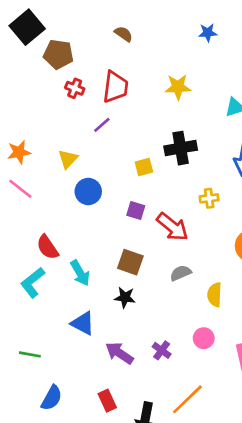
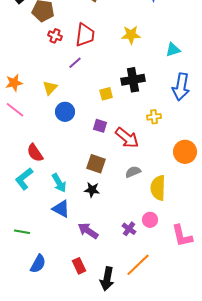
cyan arrow: (80, 273) -> (59, 183), moved
yellow semicircle: (215, 295) -> (158, 188), size x1.4
purple cross: (162, 350) -> (129, 229), moved

